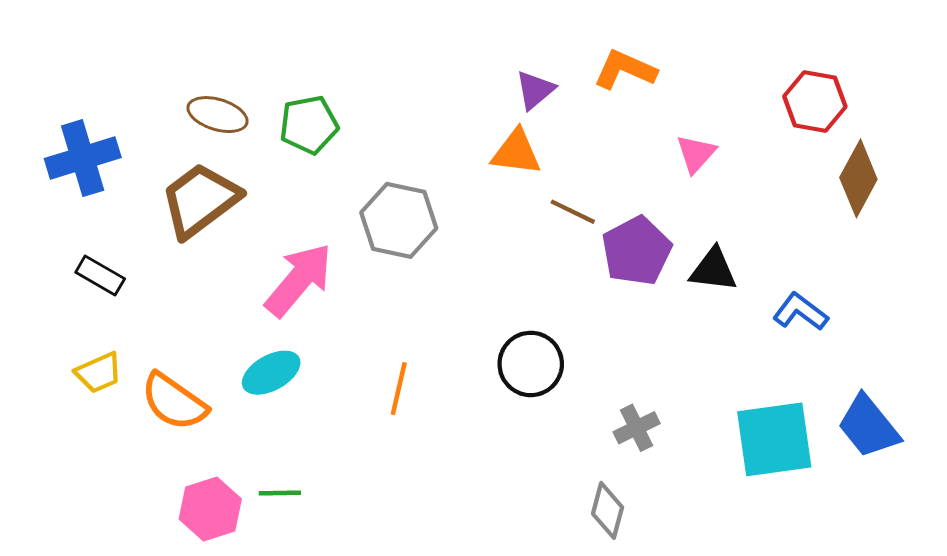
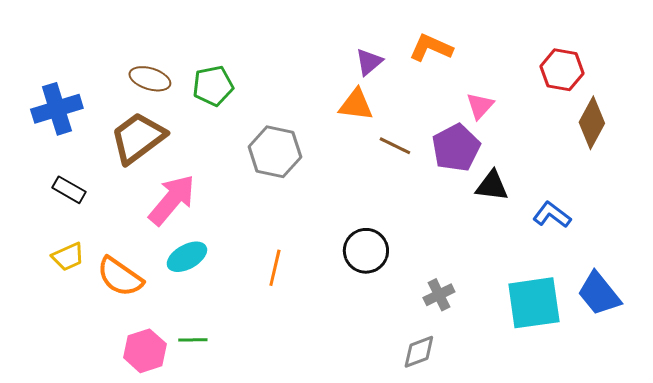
purple pentagon: (637, 251) -> (456, 148), moved
pink arrow: (299, 280) -> (172, 200), moved
gray diamond: (608, 510) -> (419, 352), turned 54

